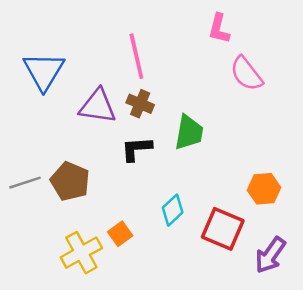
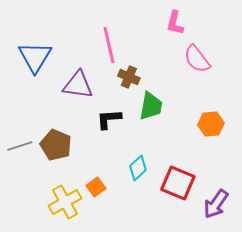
brown cross: (140, 104) -> (129, 77), moved
orange hexagon: (264, 189) -> (211, 124), moved

